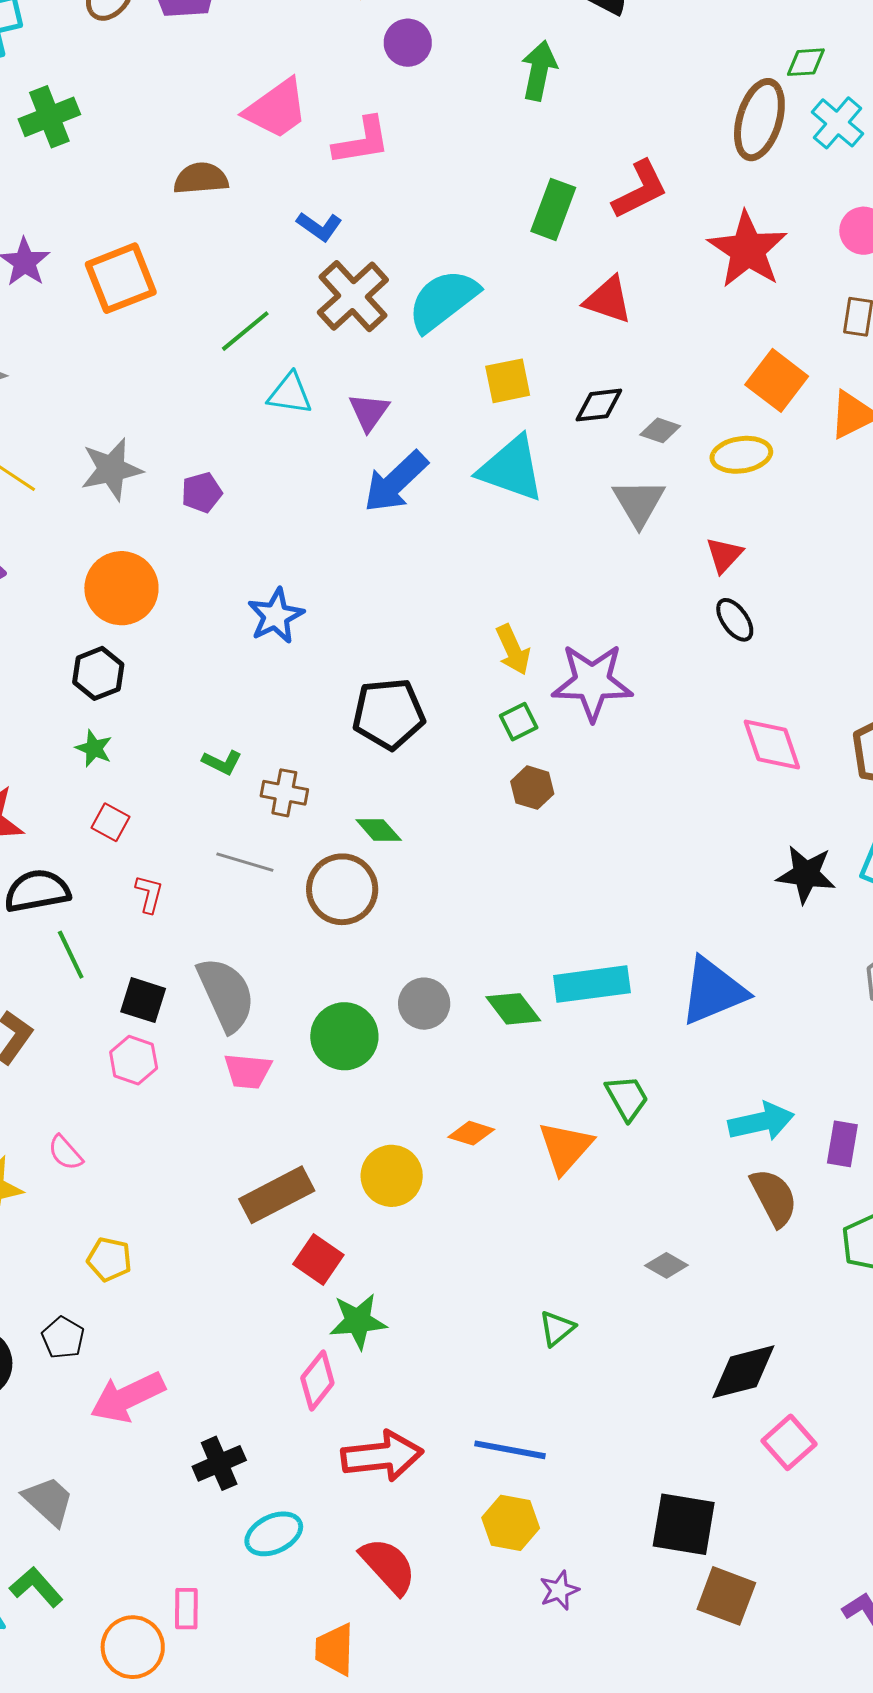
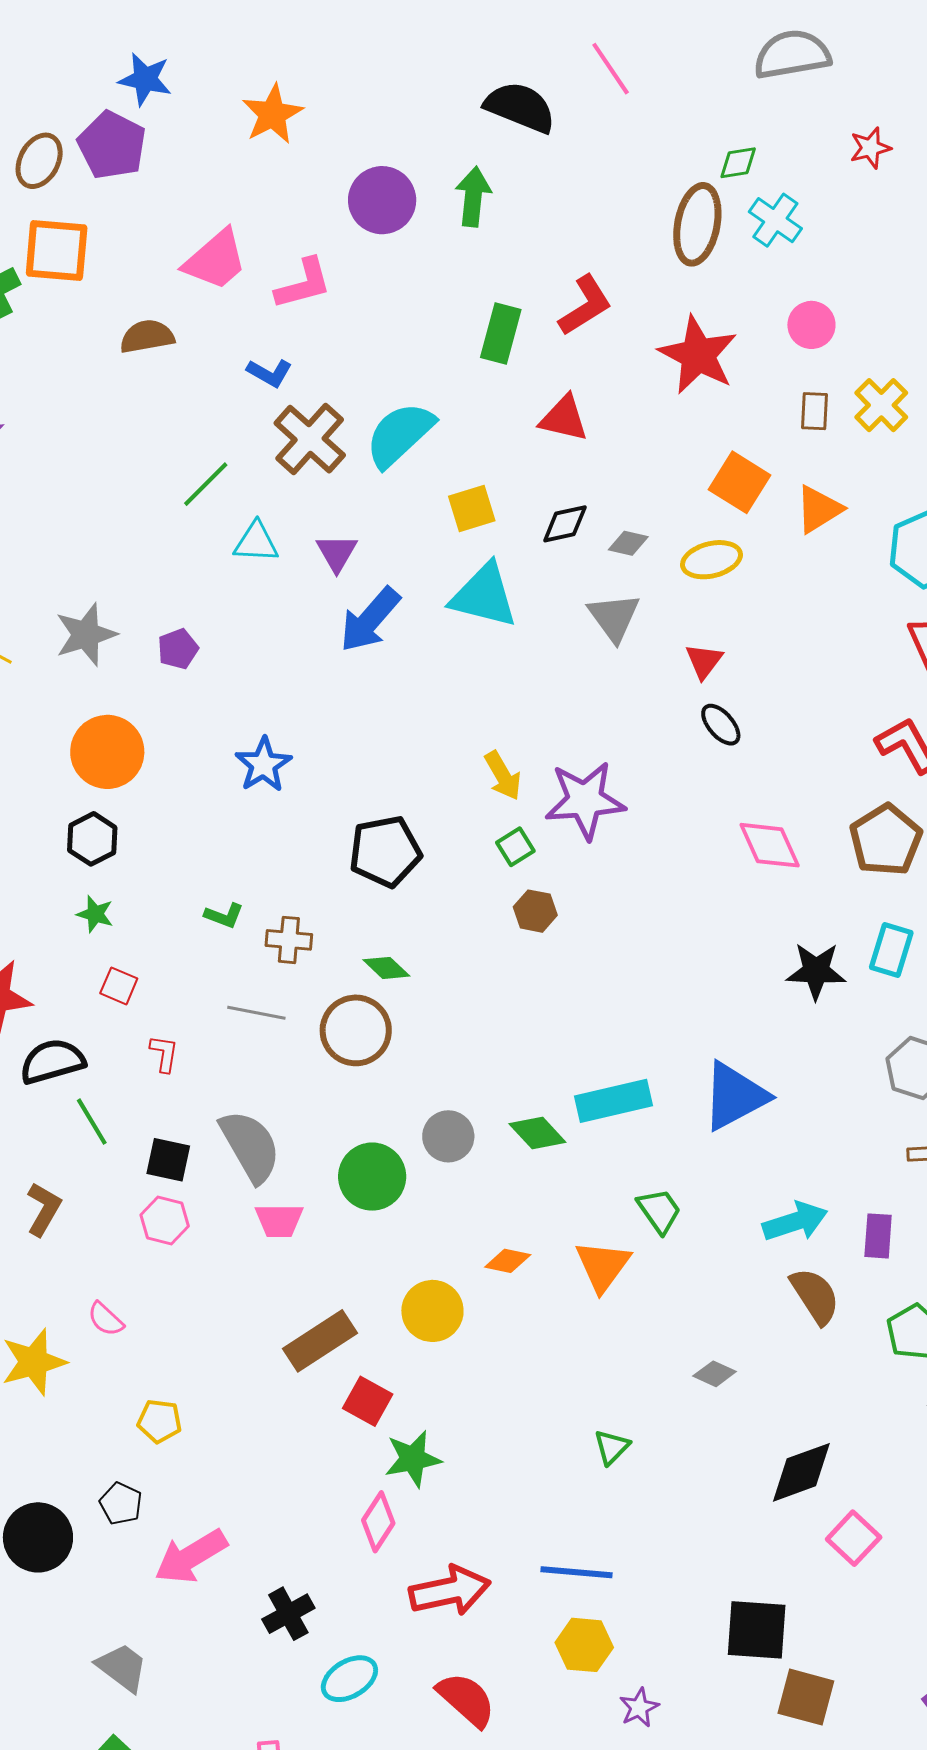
purple circle: (408, 43) -> (382, 200), moved, size x1.4
orange square: (121, 278) -> (57, 250), moved, turned 32

